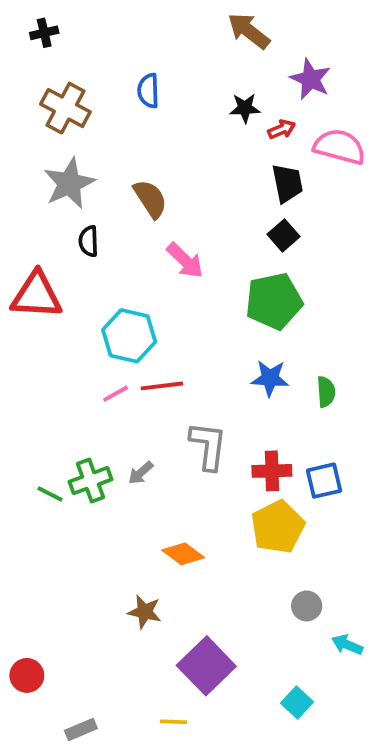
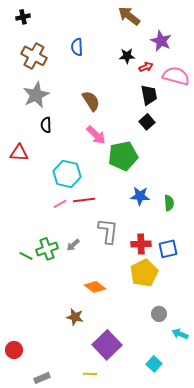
brown semicircle: (150, 199) -> (91, 101), moved
red triangle: (36, 295) -> (19, 153), size x0.7
green pentagon: (274, 301) -> (123, 156), moved

